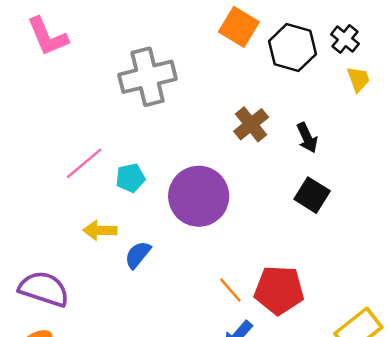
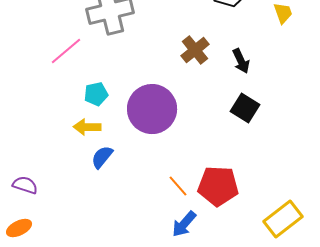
pink line: (84, 163) -> (66, 51), moved
yellow arrow: (100, 230) -> (87, 127), moved
purple semicircle: (44, 289) -> (25, 185), size x0.6

